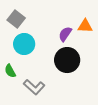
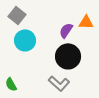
green semicircle: (10, 71) -> (11, 84), moved
gray L-shape: (34, 87) -> (59, 83), moved

